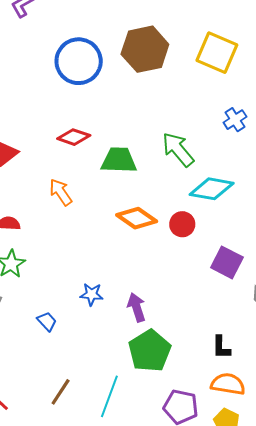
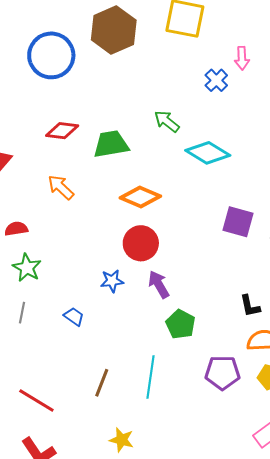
green arrow: (178, 150) -> (167, 121), size x0.7
cyan diamond: (212, 189) -> (208, 153), turned 33
red circle: (182, 224) -> (141, 243), moved, size x1.4
green pentagon: (150, 351) -> (181, 324), size x0.7

